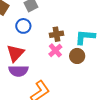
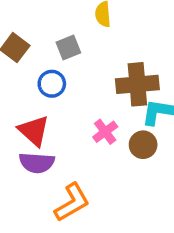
brown cross: (57, 34) -> (137, 84), moved, size x1.6
red triangle: (15, 53) -> (34, 131), turned -36

